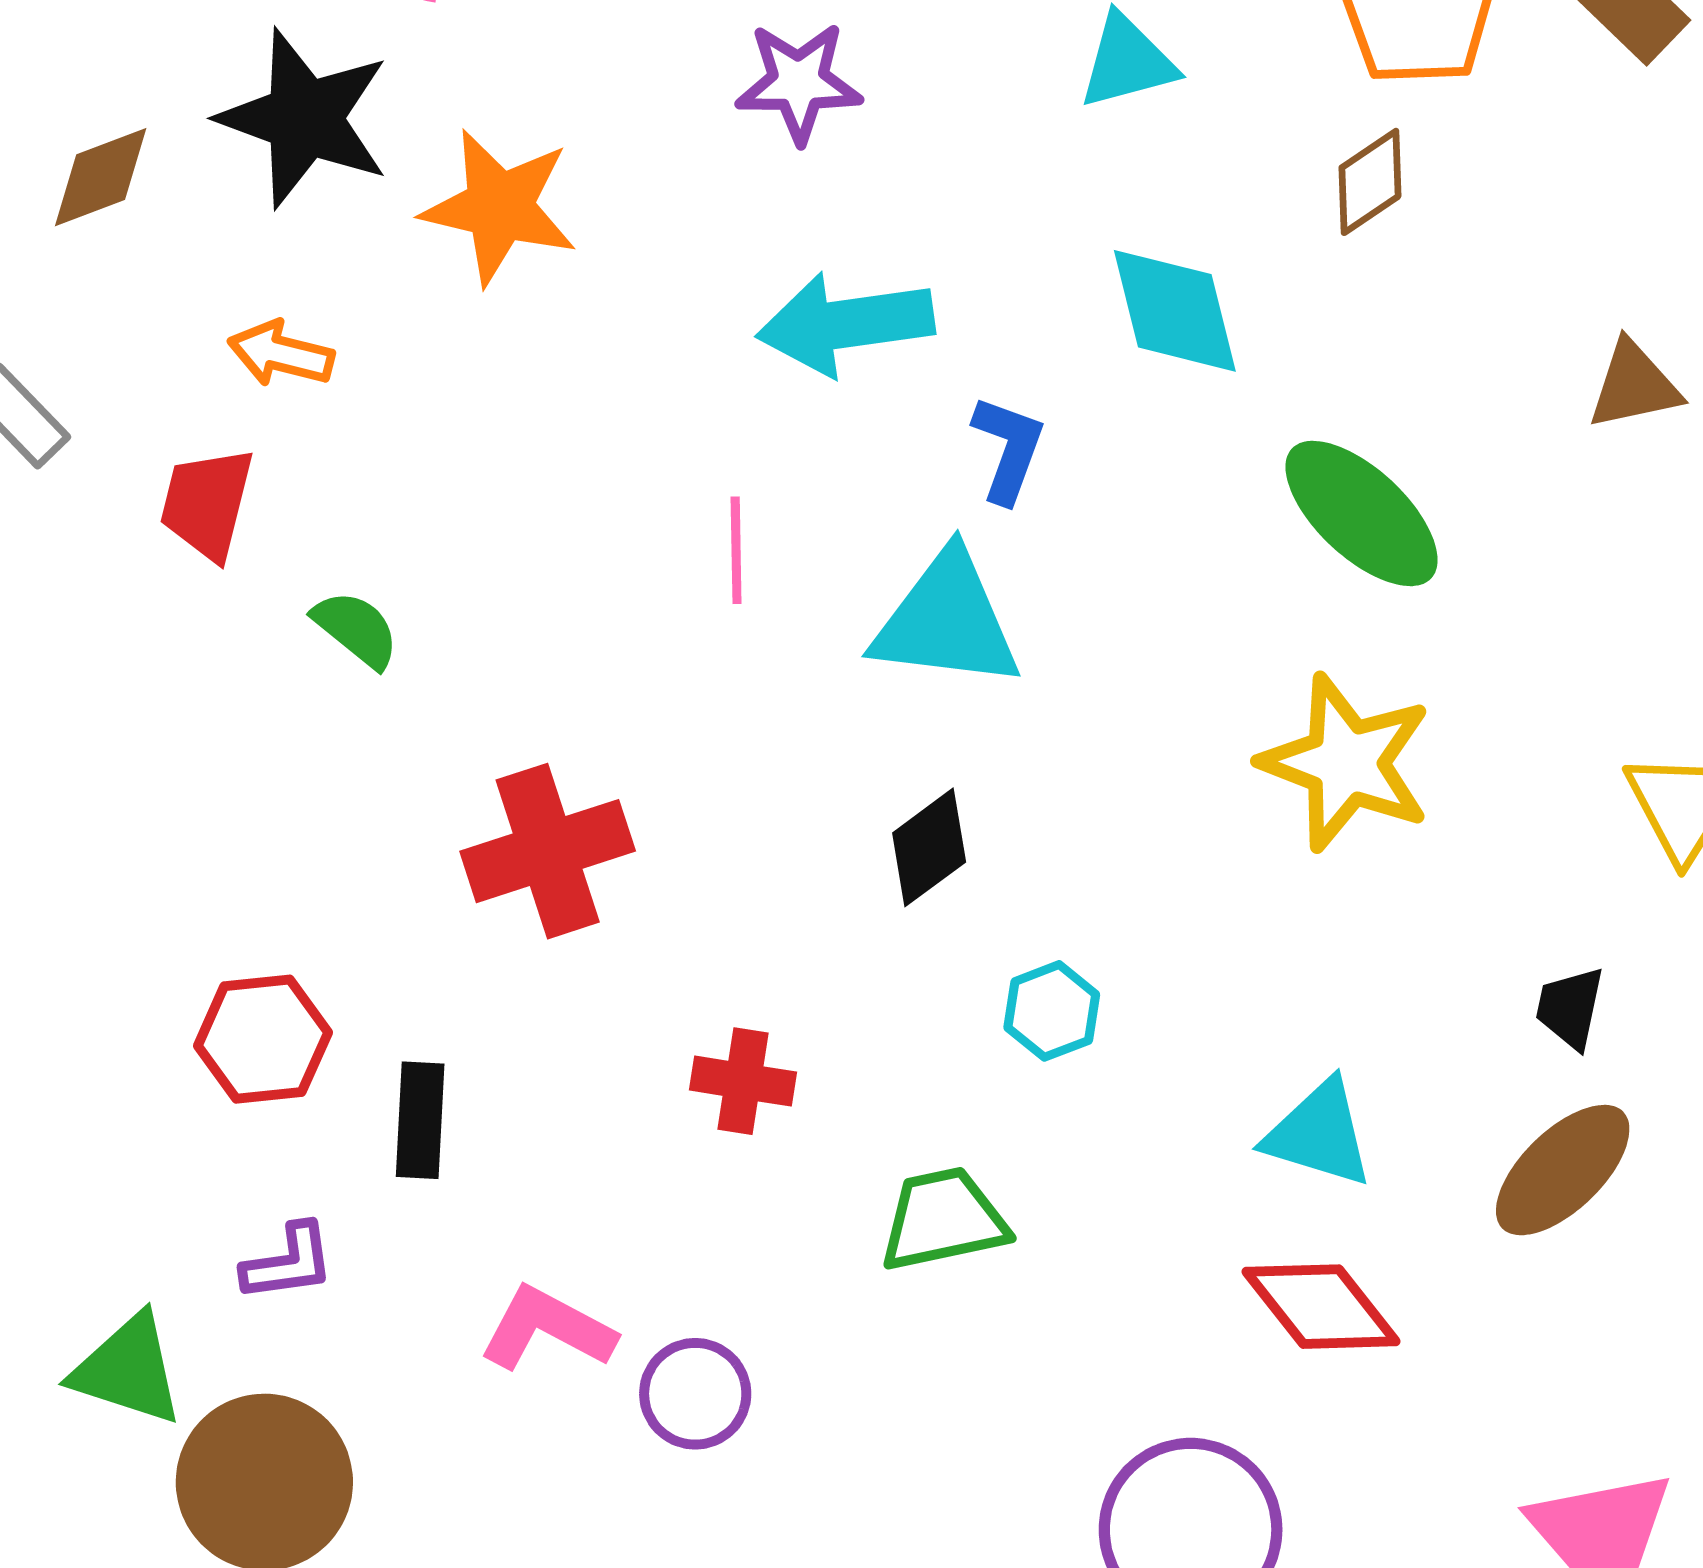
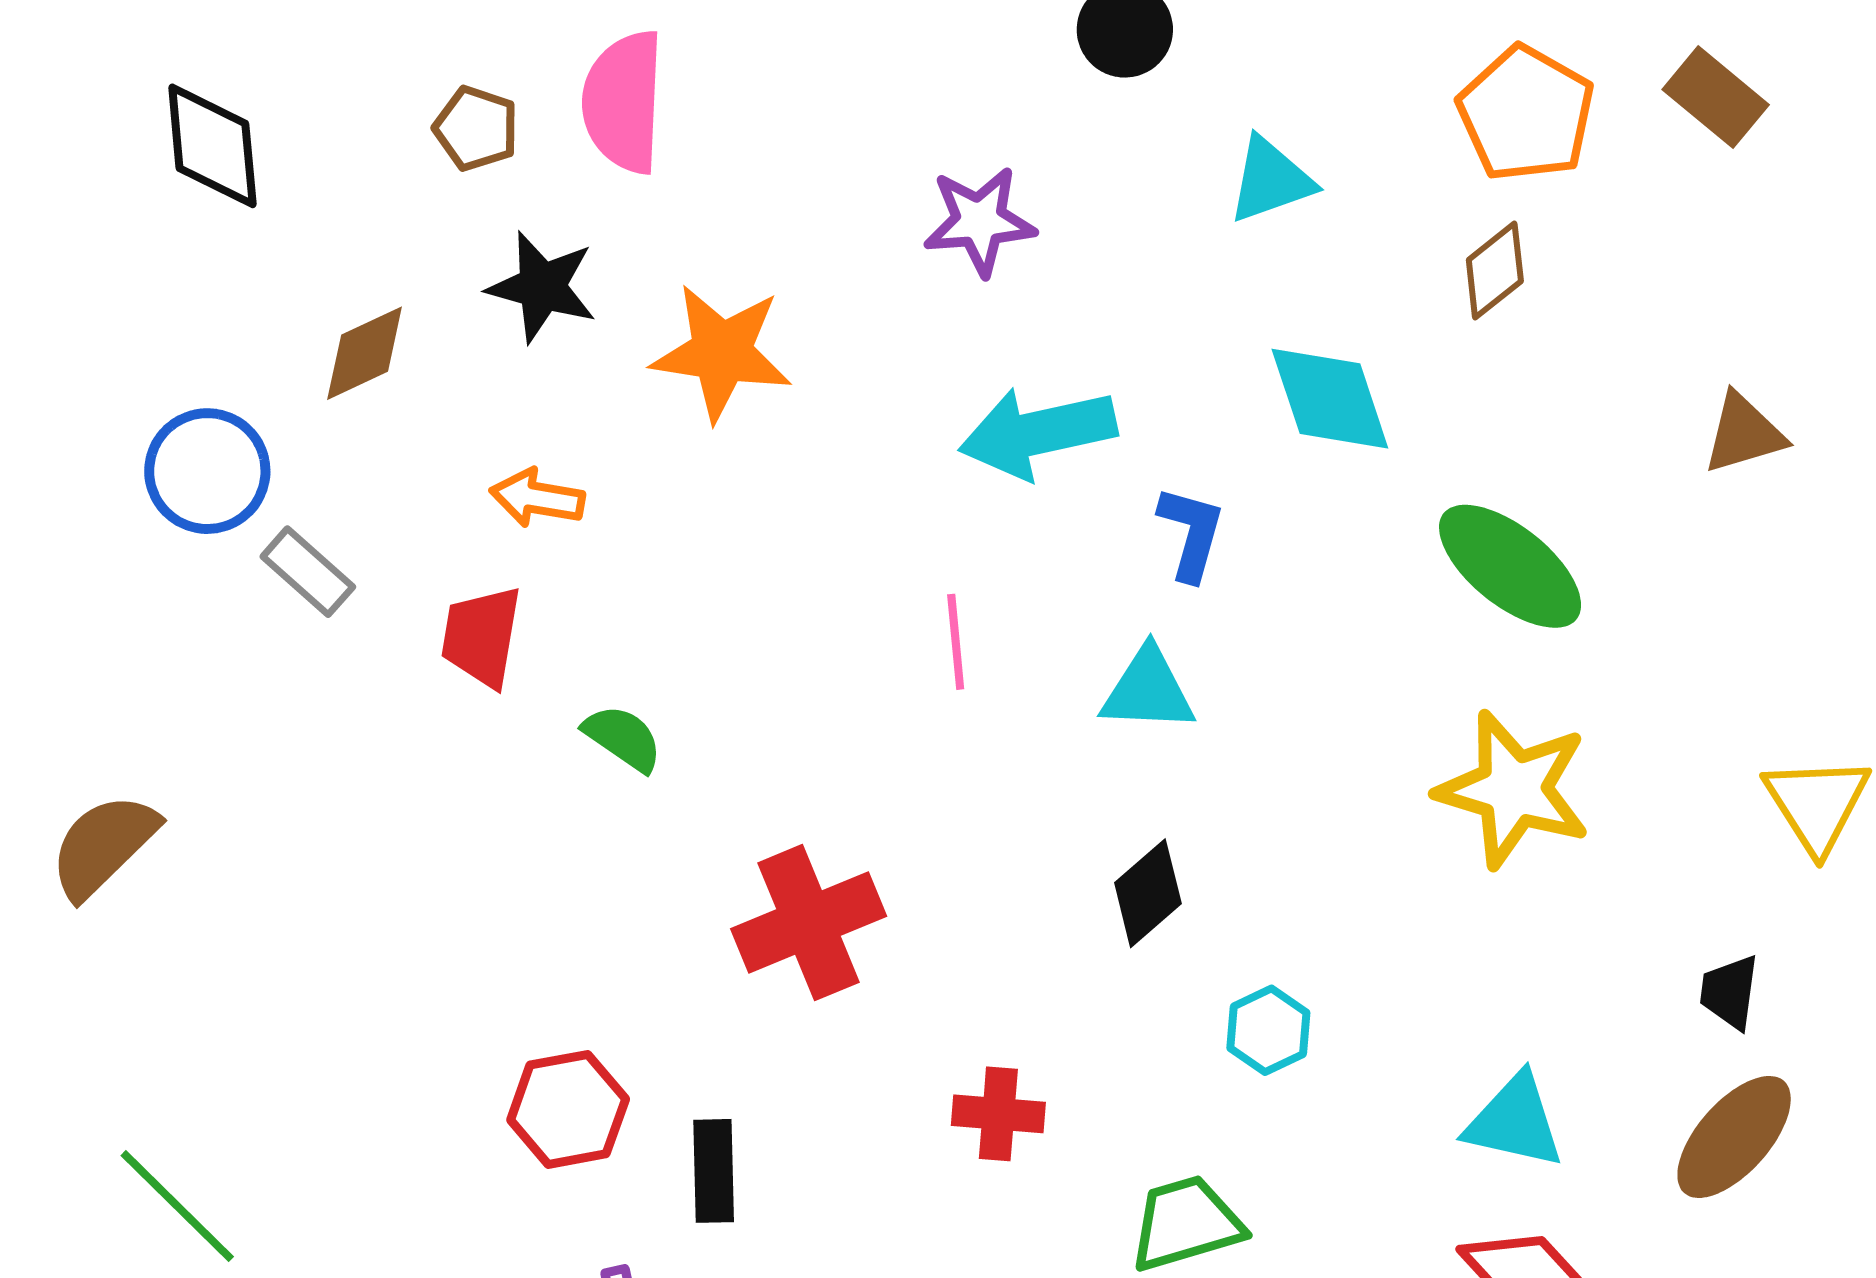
black star: (304, 118) -> (542, 287), size x0.7
cyan triangle: (947, 621) -> (1148, 690), size x0.7

